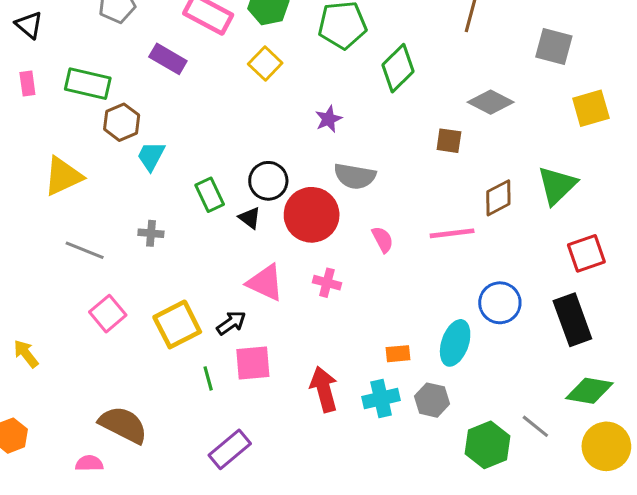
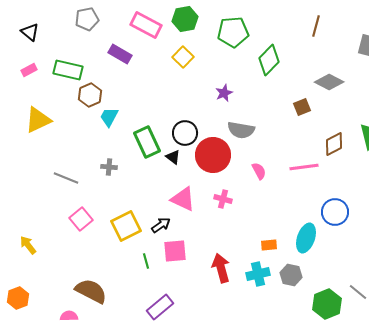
pink rectangle: (27, 84) -> (29, 70), turned 70
brown square: (449, 141) -> (302, 107), turned -30
yellow triangle: (63, 176) -> (38, 120), moved
green rectangle: (210, 195) -> (147, 142), size x1.4

